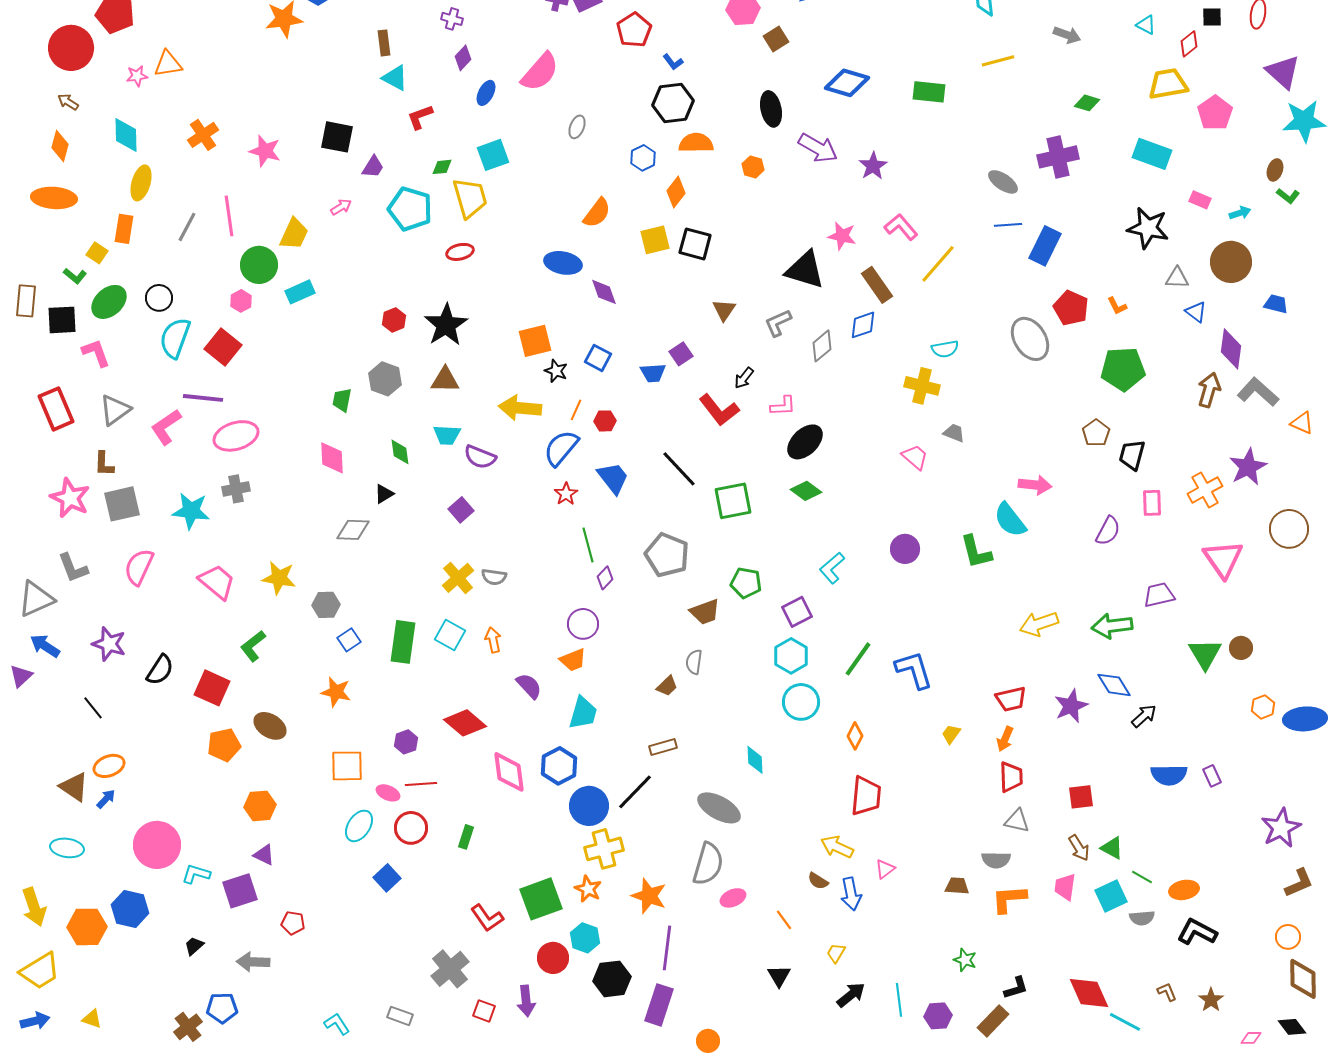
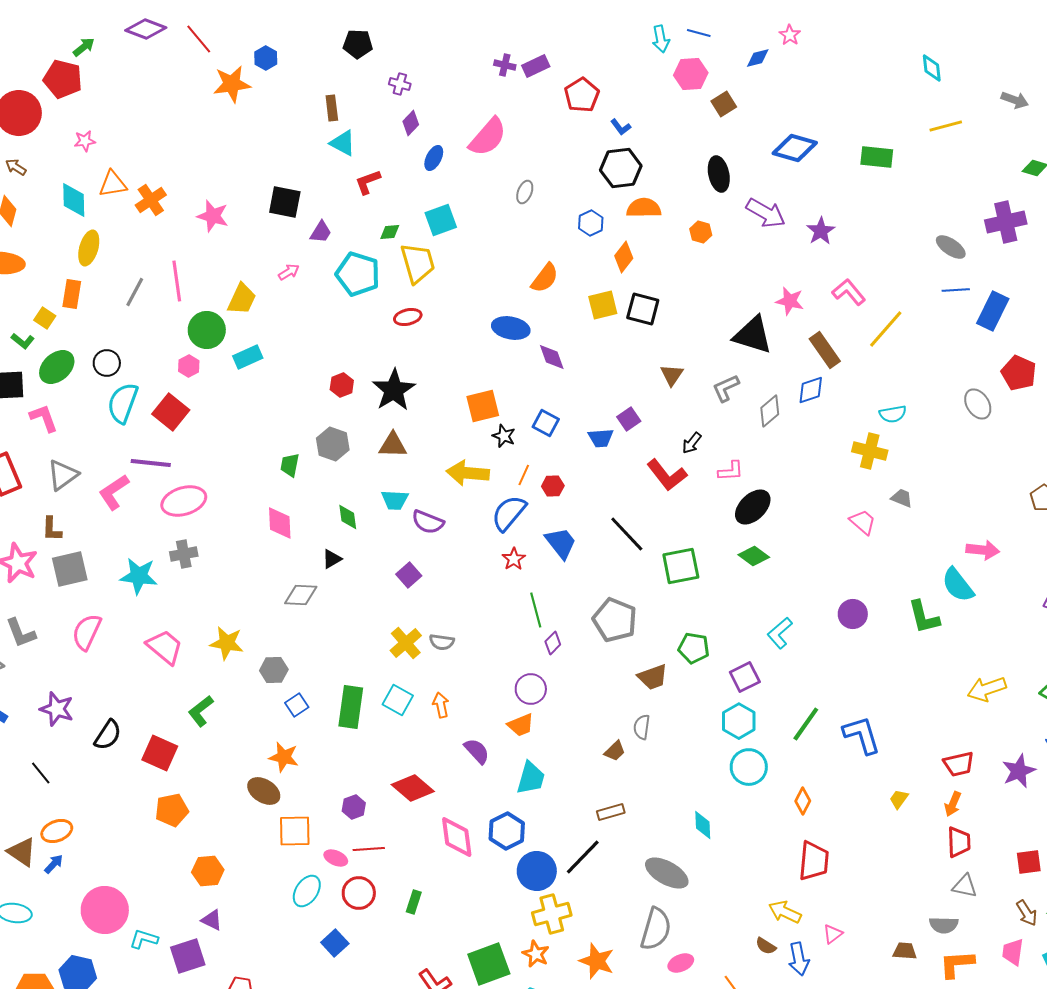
orange triangle: (168, 64) -> (113, 184), moved
gray ellipse: (1030, 339) -> (978, 404), size x0.7
brown ellipse: (270, 726) -> (264, 791), moved

